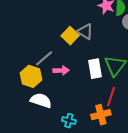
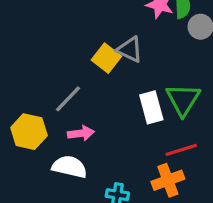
pink arrow: (61, 70) -> (81, 133), moved
yellow hexagon: (31, 76) -> (29, 132), moved
red line: (111, 97) -> (181, 150), turned 60

